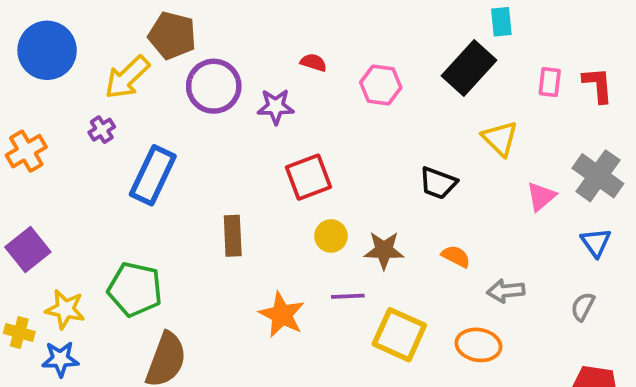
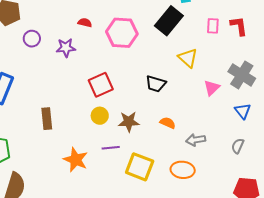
pink hexagon: (381, 85) -> (122, 33), size x1.4
purple circle: (214, 86) -> (32, 39), size x0.6
red square: (309, 177) -> (101, 85), moved

